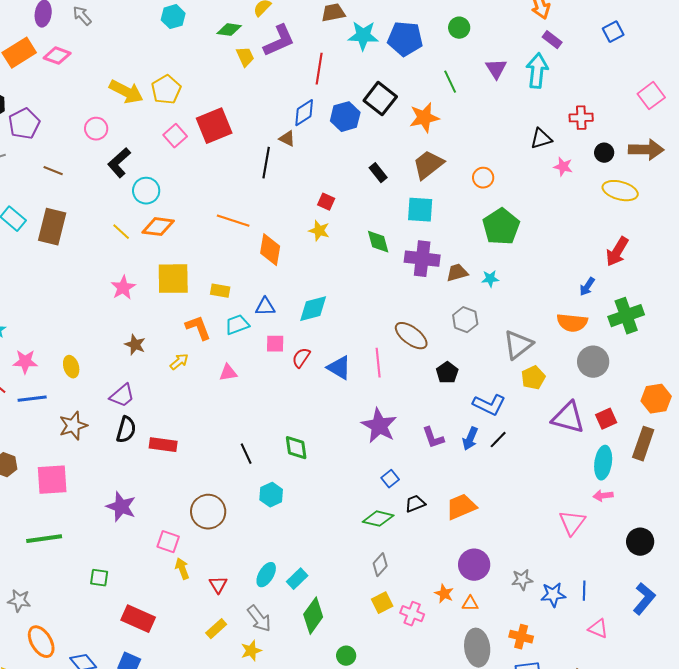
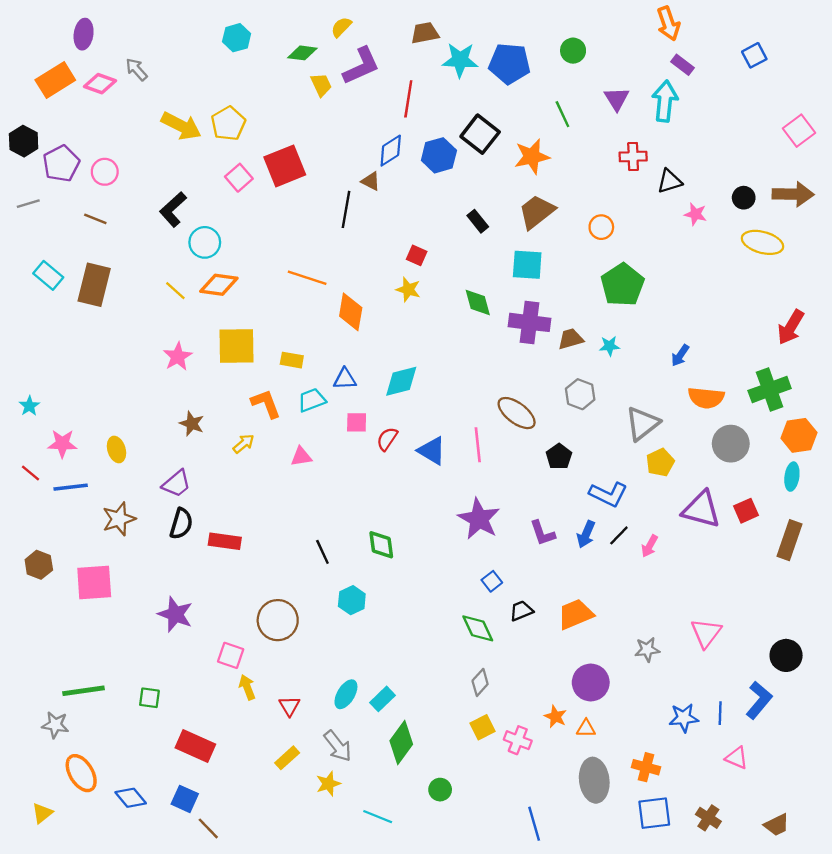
gray arrow: (82, 16) -> (136, 69), moved
red cross: (581, 118) -> (633, 157), moved
pink circle: (96, 129) -> (105, 172), moved
red arrow: (617, 252) -> (791, 327), moved
blue arrow: (587, 287) -> (680, 355), moved
orange hexagon: (656, 399) -> (799, 435), moved
cyan ellipse: (603, 463) -> (792, 477), moved, size x0.7
pink arrow: (603, 496) -> (650, 546), moved, turned -54
green diamond: (378, 519) -> (478, 628), turned 52
green line: (44, 539) -> (84, 691), moved
gray star: (522, 580) -> (647, 650), moved
blue L-shape: (644, 599) -> (759, 700), moved

